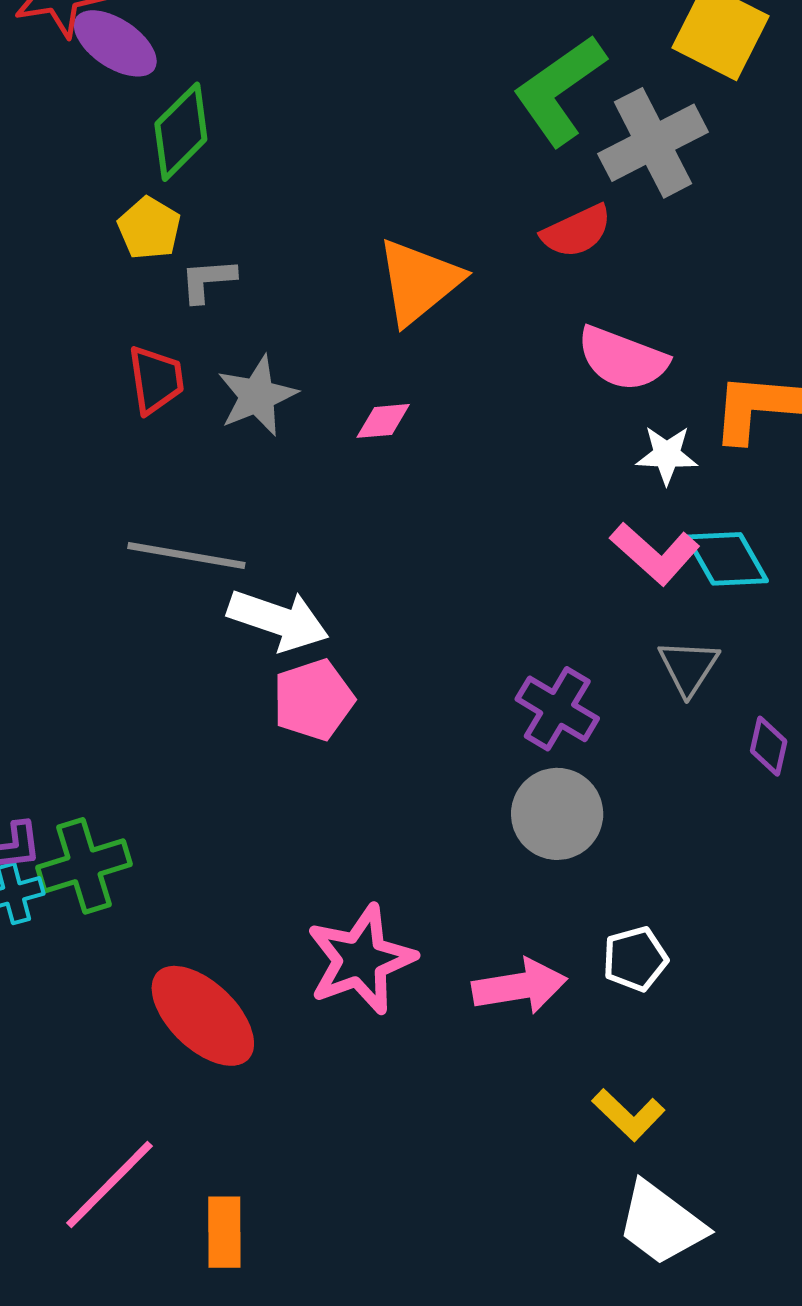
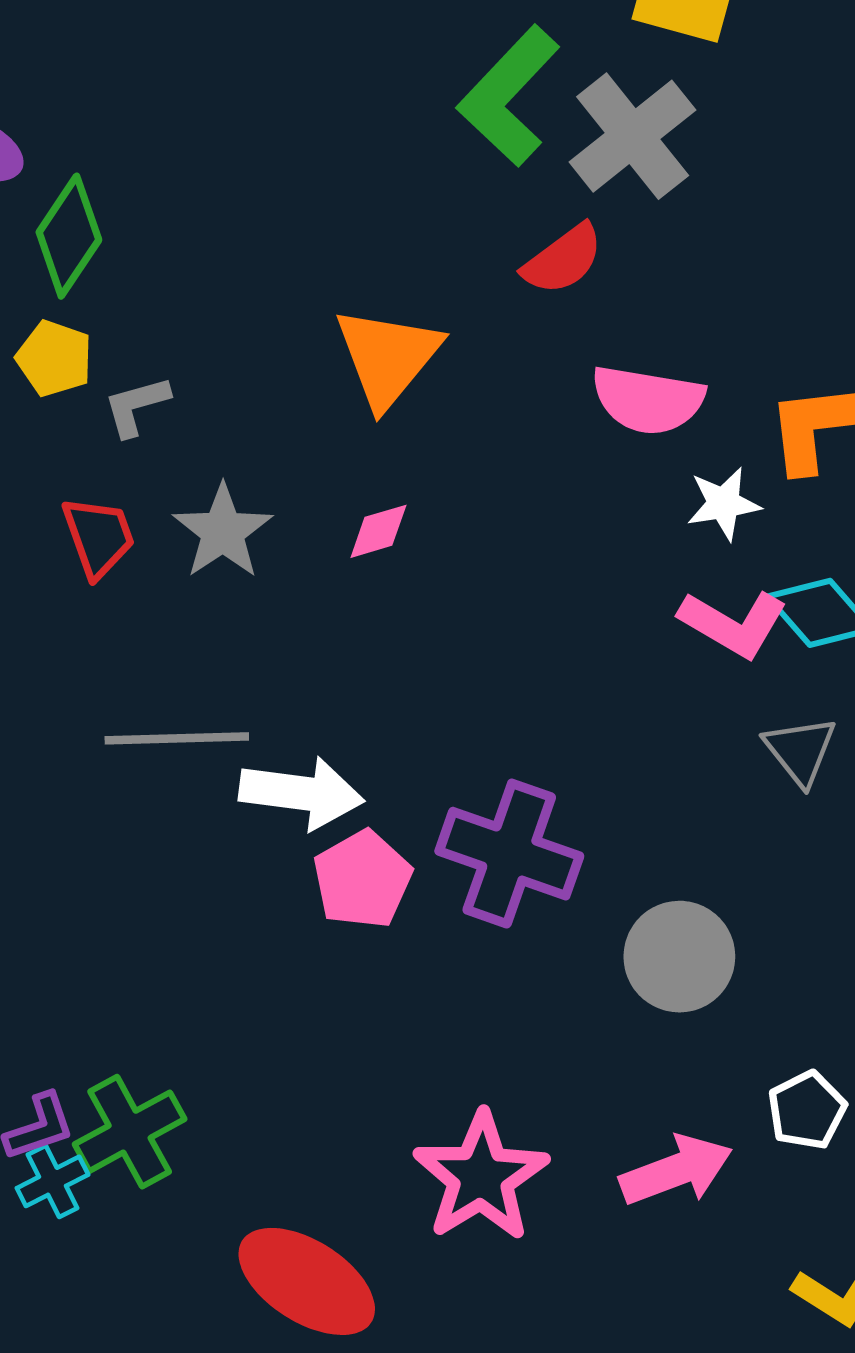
purple cross: (557, 709) -> (509, 854), moved, size x1.4

